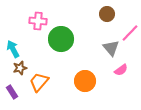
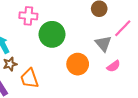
orange circle: (85, 81) -> (78, 64), moved
orange trapezoid: (39, 82) -> (29, 78), turned -60

